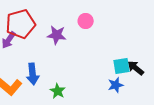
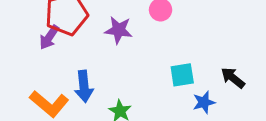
cyan square: (122, 66) -> (182, 75), moved

